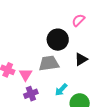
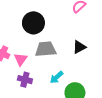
black circle: (58, 40) -> (33, 23), moved
purple cross: (31, 94) -> (25, 80), turned 32

